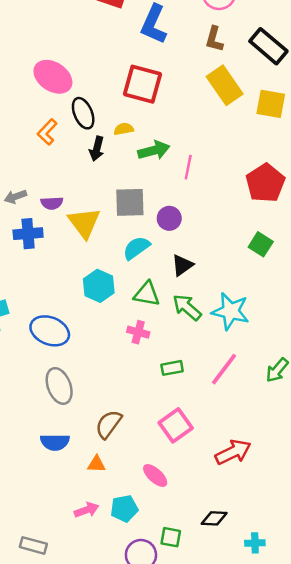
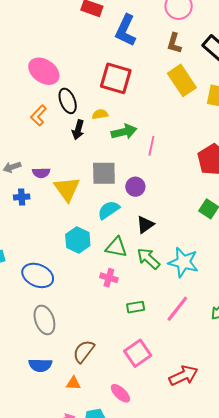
blue cross: (28, 234) -> (22, 197), size x0.7

